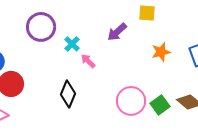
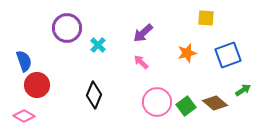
yellow square: (147, 13) -> (206, 18), moved
pink arrow: (88, 61) -> (141, 62), moved

